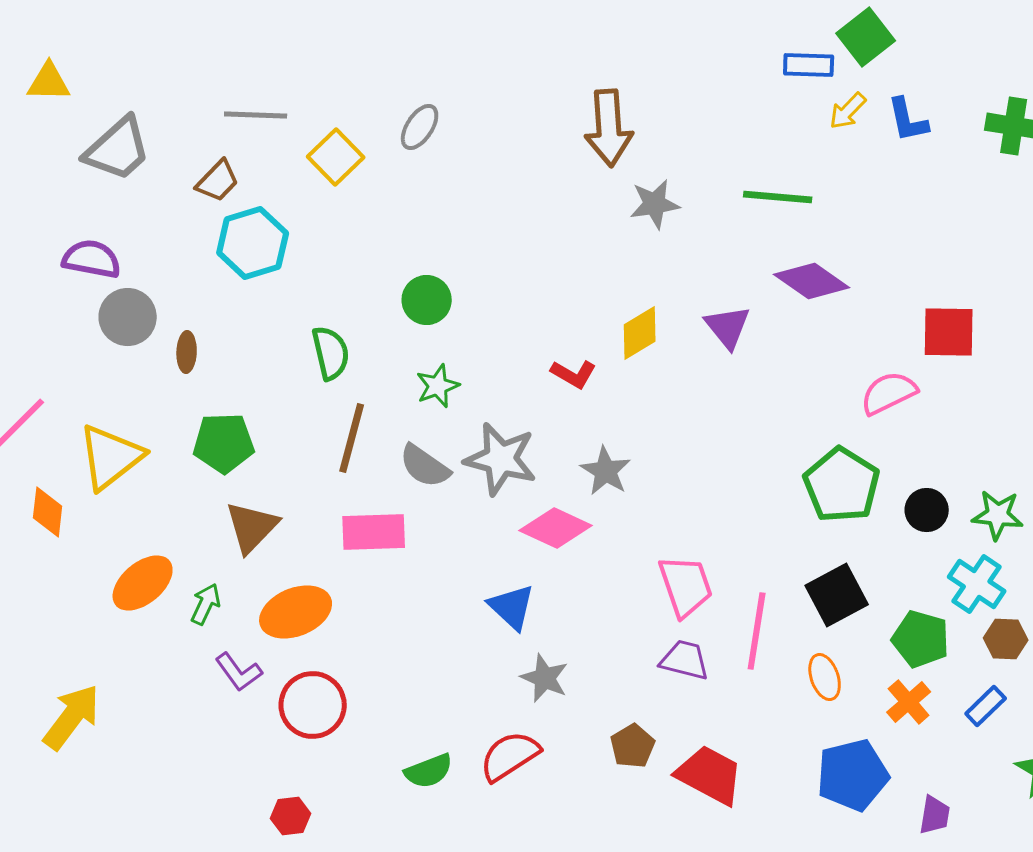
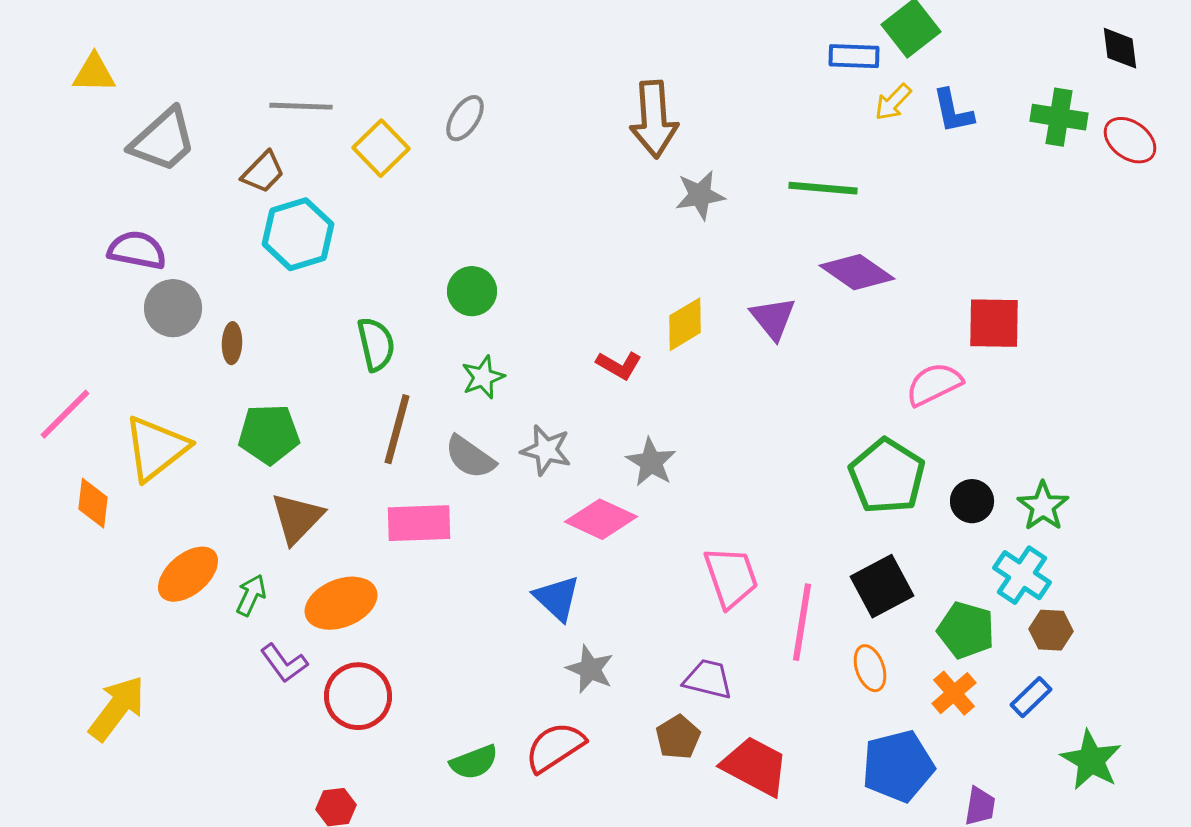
gray star: (501, 459) -> (546, 450), size x0.7
green star: (998, 515) -> (1043, 506), turned 30
purple trapezoid: (685, 660) -> (708, 679), moved

